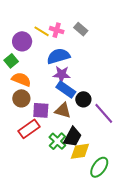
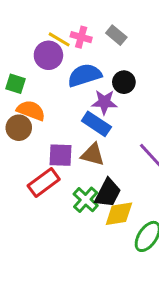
purple circle: (22, 41) -> (48, 55), moved
green square: (11, 61) -> (16, 84), turned -32
purple star: (62, 74) -> (104, 102), moved
brown circle: (21, 98) -> (19, 128), moved
black circle: (83, 99) -> (124, 82), moved

